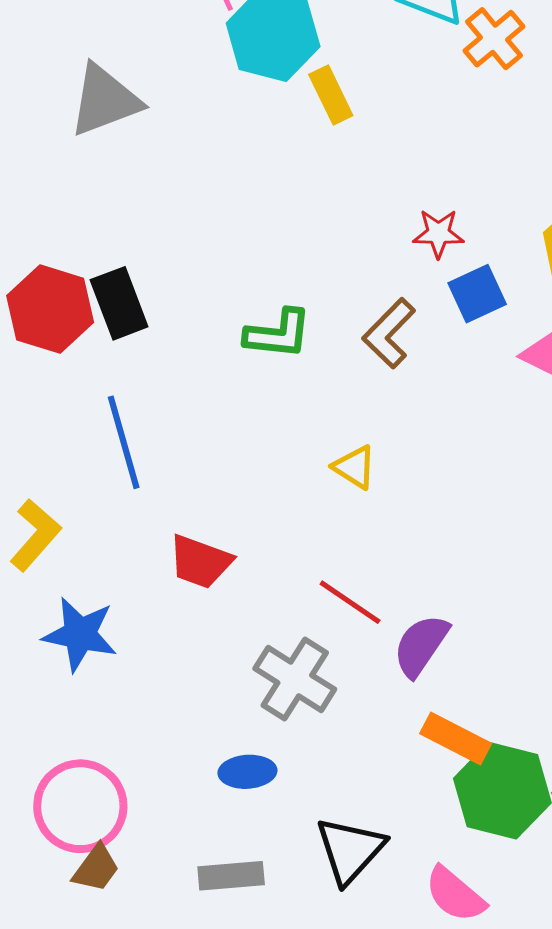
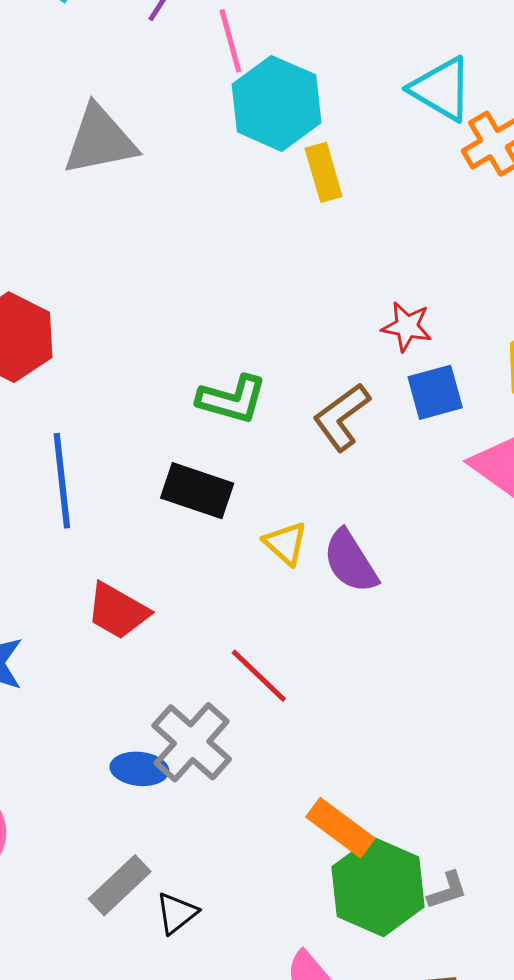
black rectangle: (119, 303) -> (197, 491), moved, turned -60
purple semicircle: (421, 645) -> (350, 561), moved, turned -76
blue ellipse: (247, 772) -> (139, 769), moved
black triangle: (350, 850) -> (177, 913), moved, size x0.6
gray rectangle: (231, 876) -> (120, 885), moved, turned -48

